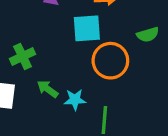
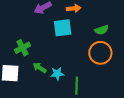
orange circle: (110, 61) -> (100, 53), moved

